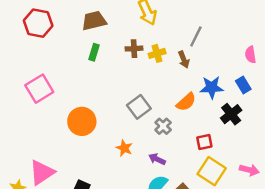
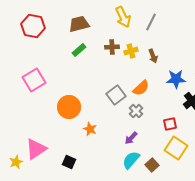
gray line: (196, 36) -> (151, 22), moved
green rectangle: (94, 52) -> (79, 50), turned 32
orange semicircle: (186, 102) -> (141, 88), moved
orange star: (124, 148) -> (90, 129), moved
purple arrow: (157, 159) -> (131, 138), turned -72

